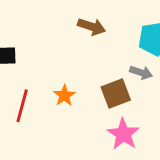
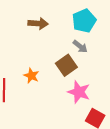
gray arrow: (141, 73) -> (80, 46), turned 35

